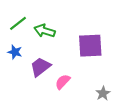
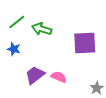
purple trapezoid: (40, 67) -> (35, 75), moved
pink semicircle: (63, 82) -> (59, 77), turned 70

